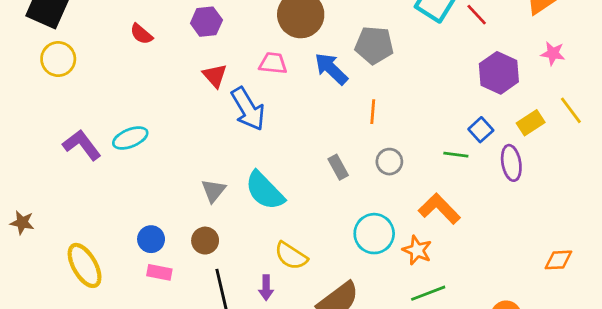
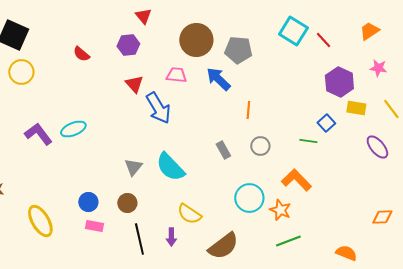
gray pentagon: (374, 45) -> (238, 50), moved
yellow rectangle: (531, 123) -> (356, 108), moved, turned 42
purple ellipse: (511, 163) -> (377, 147), moved, turned -30

